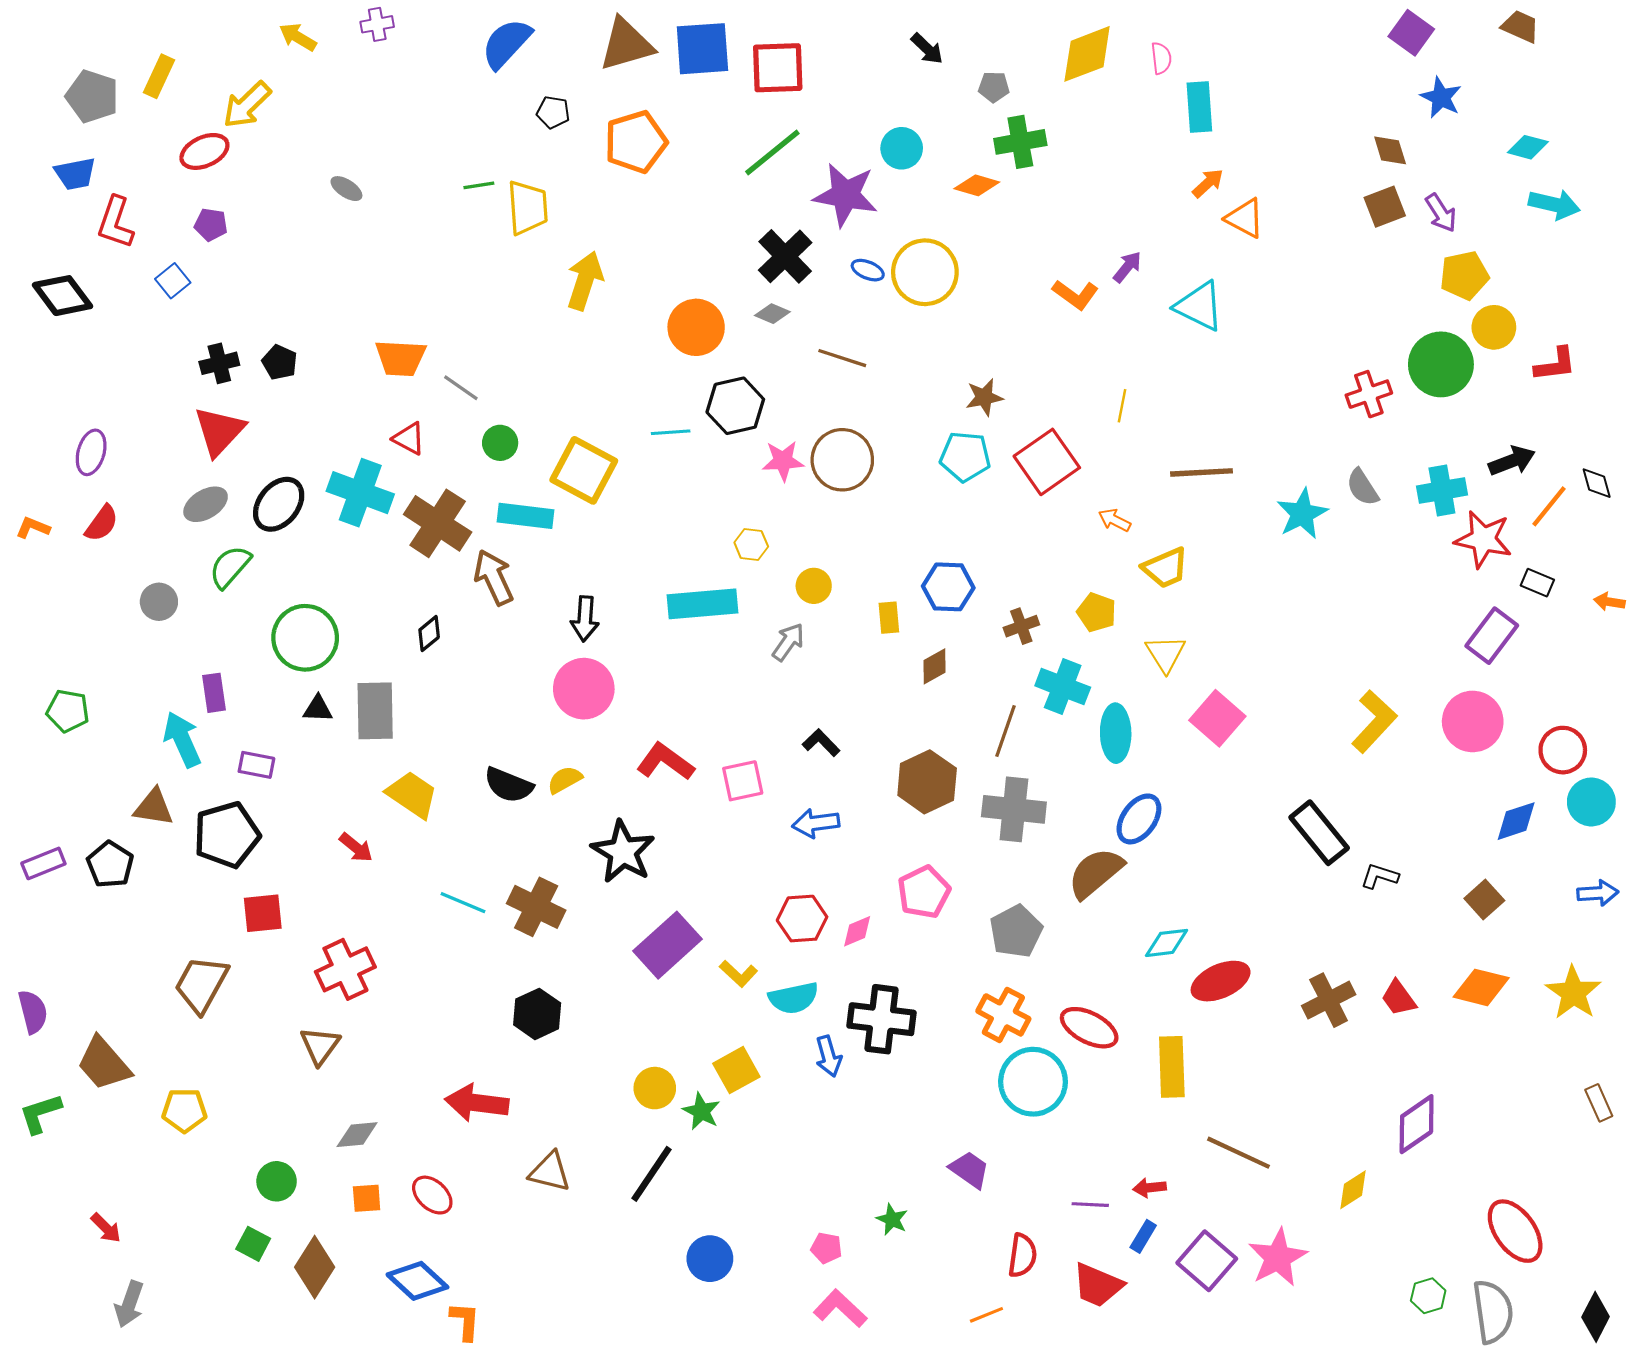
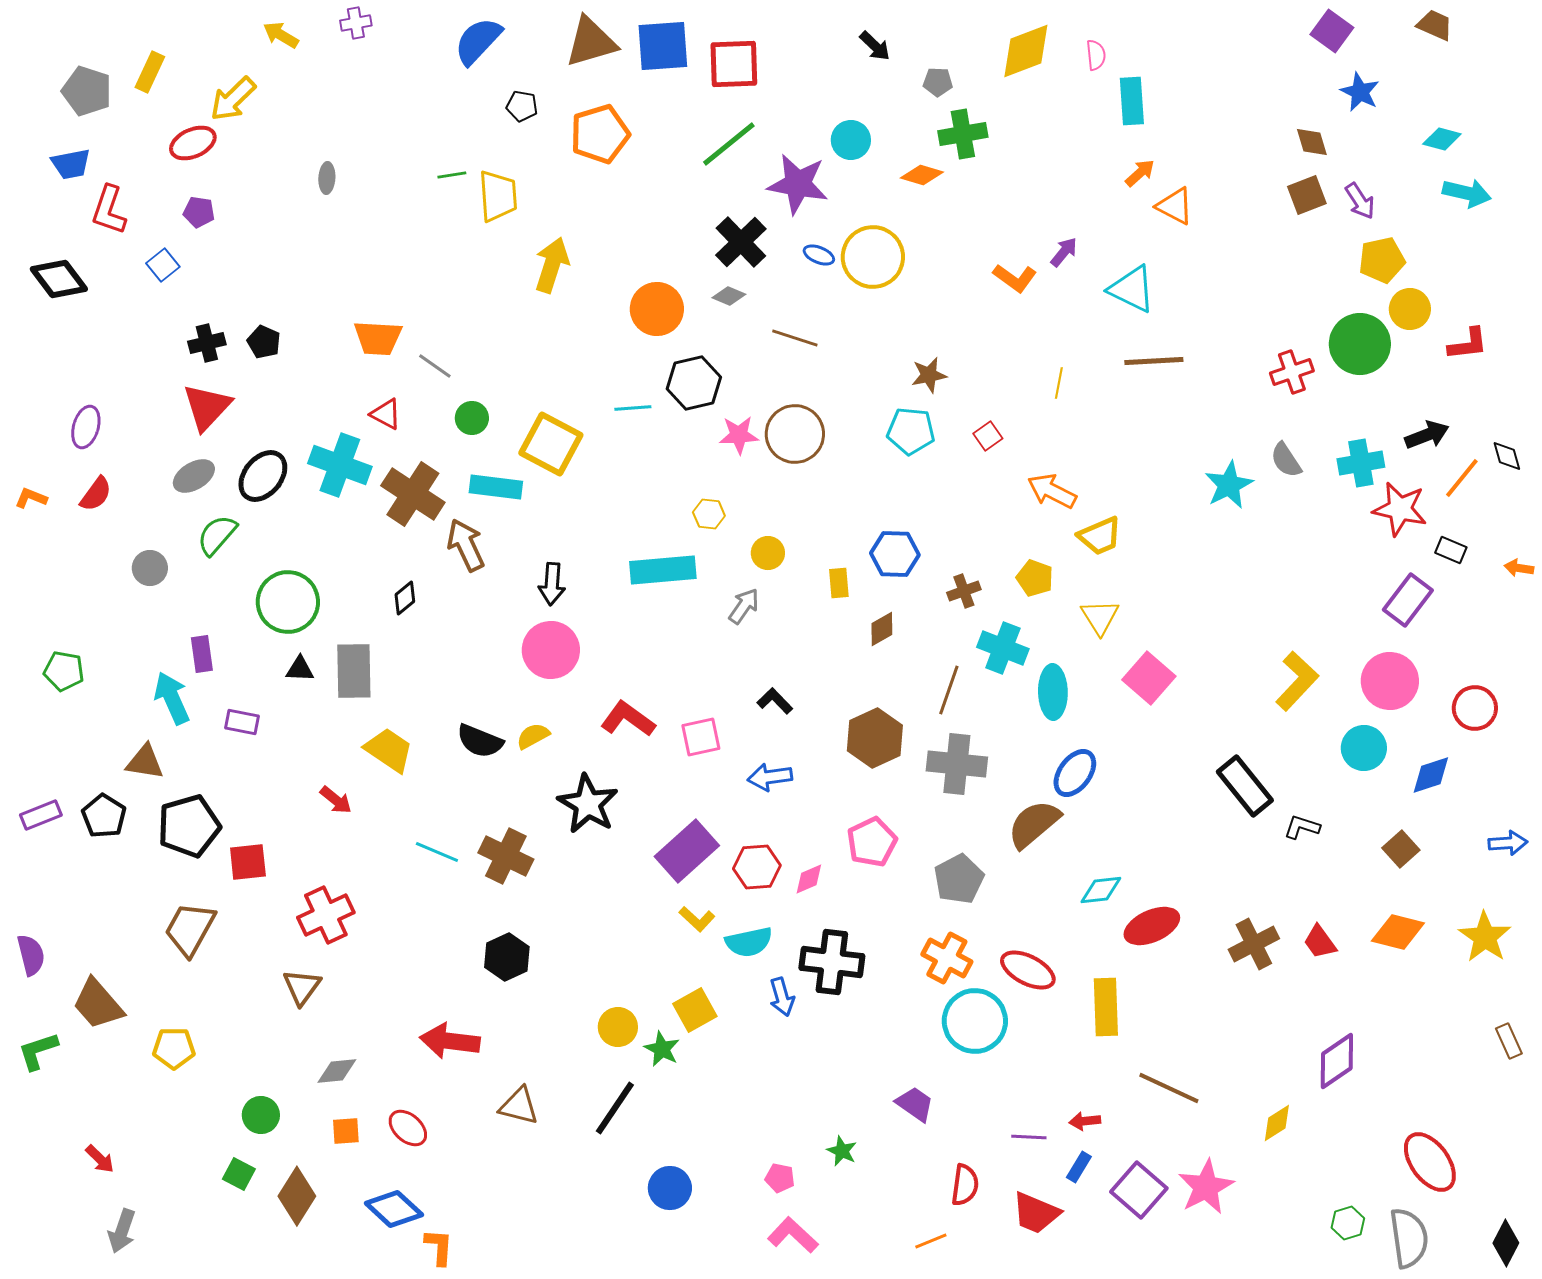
gray ellipse: (346, 189) -> (327, 178), turned 60
red square: (1047, 462) -> (988, 436), size x0.5
brown line: (1201, 472) -> (1154, 361), moved
orange arrow: (1115, 520) -> (1052, 491), size x1.6
cyan circle: (1591, 802) -> (1364, 748), moved
black pentagon: (227, 835) -> (189, 826), moved
purple rectangle: (667, 945) -> (687, 851), moved

